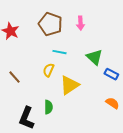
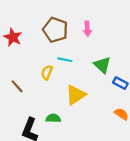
yellow semicircle: (48, 70) -> (47, 72), moved
green semicircle: (48, 107) -> (53, 118), turned -88

